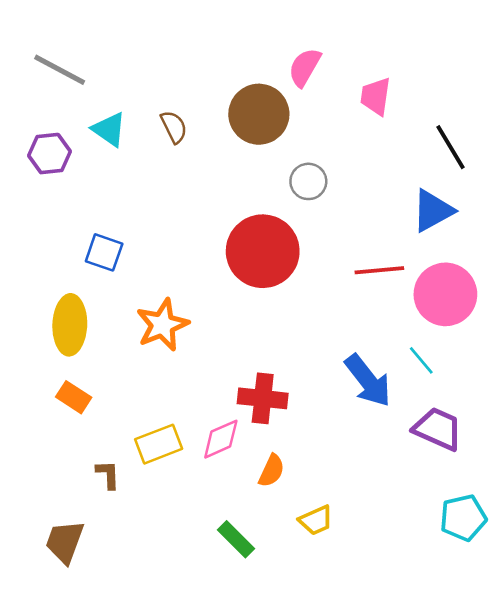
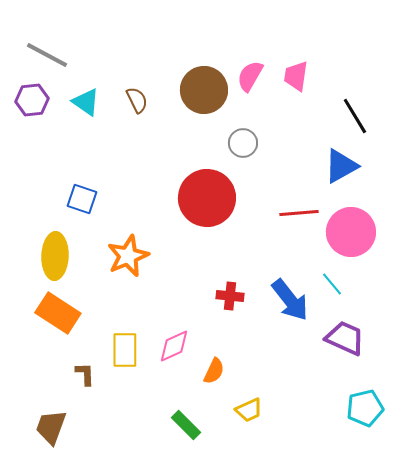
pink semicircle: (305, 67) -> (250, 76), moved
purple hexagon: (49, 154) -> (32, 100), moved
orange rectangle: (74, 397) -> (58, 313), size x1.6
red cross: (263, 398) -> (230, 296), moved, size x0.7
yellow rectangle: (159, 444) -> (125, 350), turned -69

